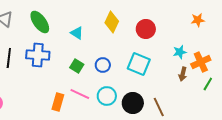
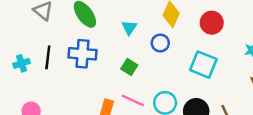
cyan triangle: (77, 33) -> (129, 27), turned 32
blue circle: (103, 65) -> (160, 43), moved

